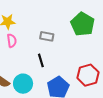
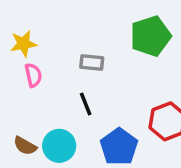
green pentagon: (83, 24) -> (151, 36), turned 30

